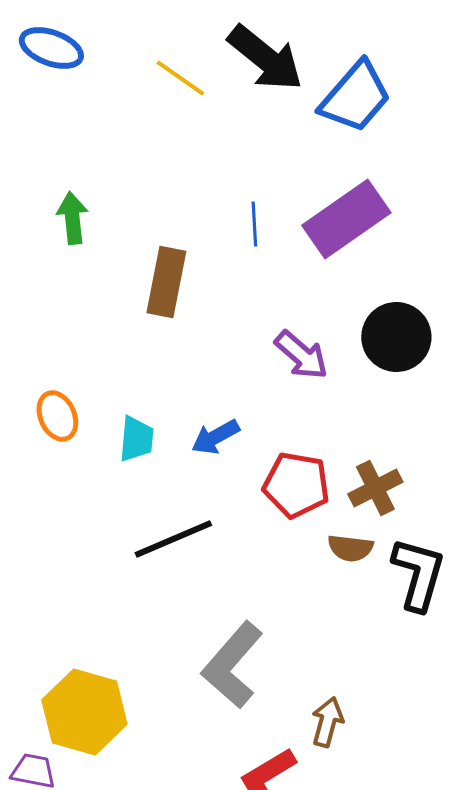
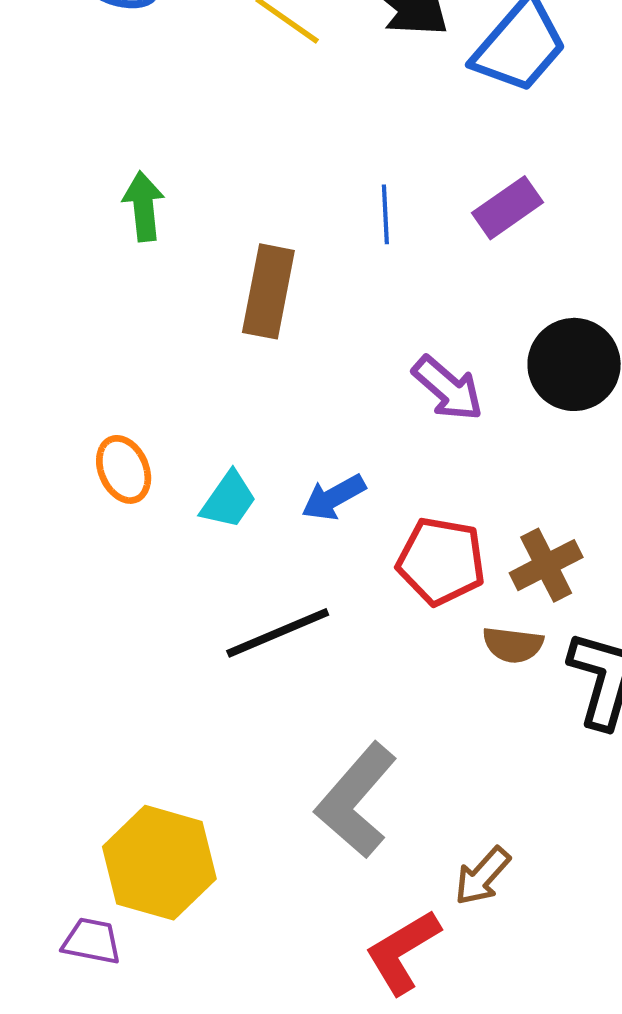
purple rectangle: (346, 219) -> (508, 208), size x0.6
cyan trapezoid: (136, 439) -> (229, 500), turned 30
brown arrow: (327, 722) -> (482, 876), turned -153

